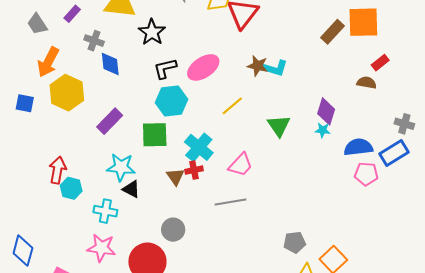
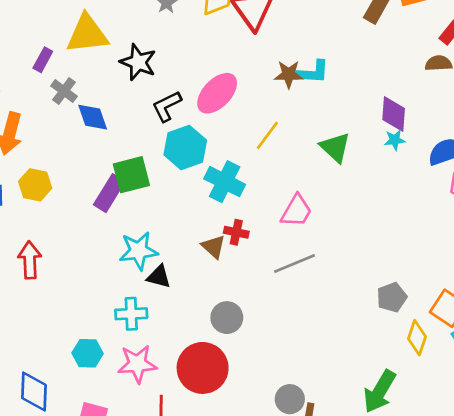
purple rectangle: (72, 14) -> (43, 60), moved
gray cross: (94, 41) -> (64, 91), turned 30
yellow hexagon: (67, 93) -> (35, 185), moved, size x0.7
green square: (155, 135) -> (131, 175), moved
cyan cross: (199, 147) -> (225, 182), moved
red arrow: (58, 170) -> (30, 260), moved
red cross: (194, 170) -> (236, 232), turned 36
cyan hexagon: (71, 188) -> (88, 353), moved

